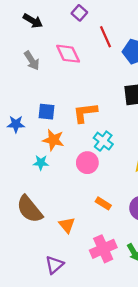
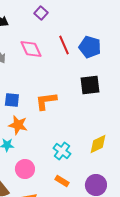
red line: (105, 37) -> (64, 45), moved
cyan cross: (103, 141) -> (62, 151), moved
pink circle: (87, 163) -> (25, 169), moved

